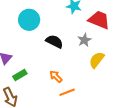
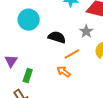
green rectangle: (20, 75) -> (28, 75), turned -32
orange line: (67, 92) -> (72, 54), moved

